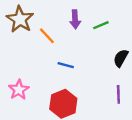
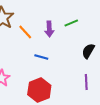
purple arrow: (75, 19) -> (49, 29), moved

